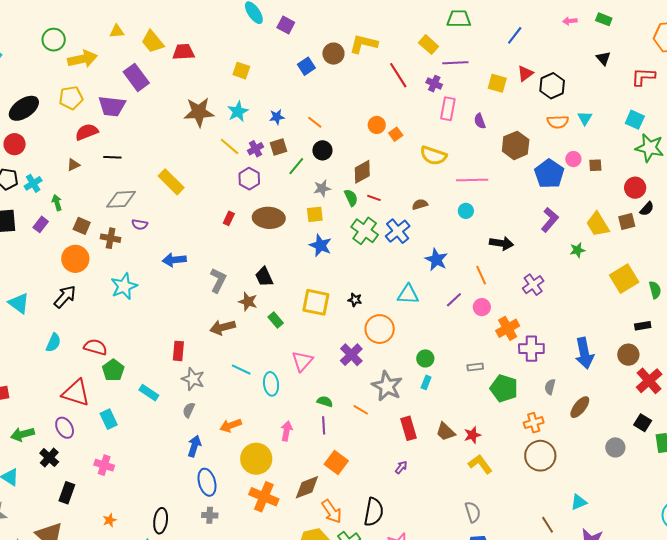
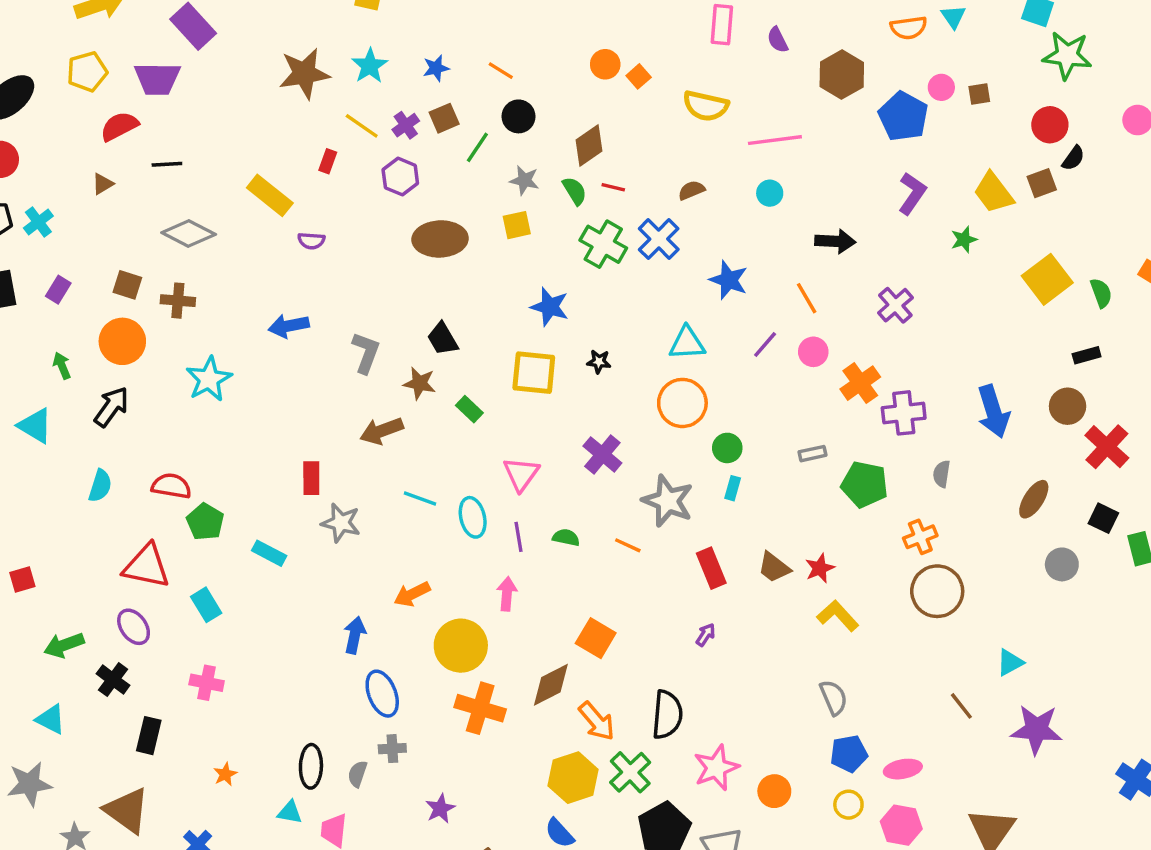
gray star: (322, 188) -> (524, 180), turned 30
gray diamond: (121, 199) -> (189, 233), turned 36
green arrow: (57, 203) -> (62, 366), moved
red rectangle: (229, 218) -> (328, 161), moved
purple semicircle: (140, 224) -> (311, 241), moved
blue star: (320, 245) -> (550, 307), moved
orange circle: (380, 329) -> (682, 403), moved
brown ellipse: (580, 407) -> (1034, 499), moved
gray semicircle: (189, 410) -> (357, 774), moved
purple line: (324, 425) -> (519, 537), moved

